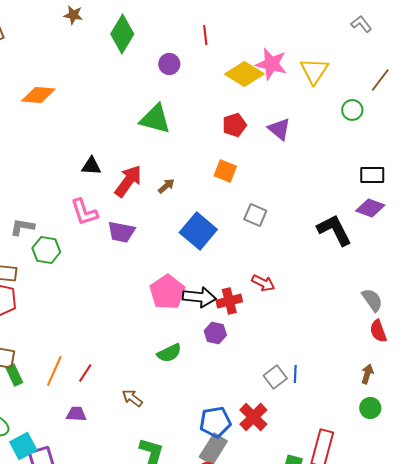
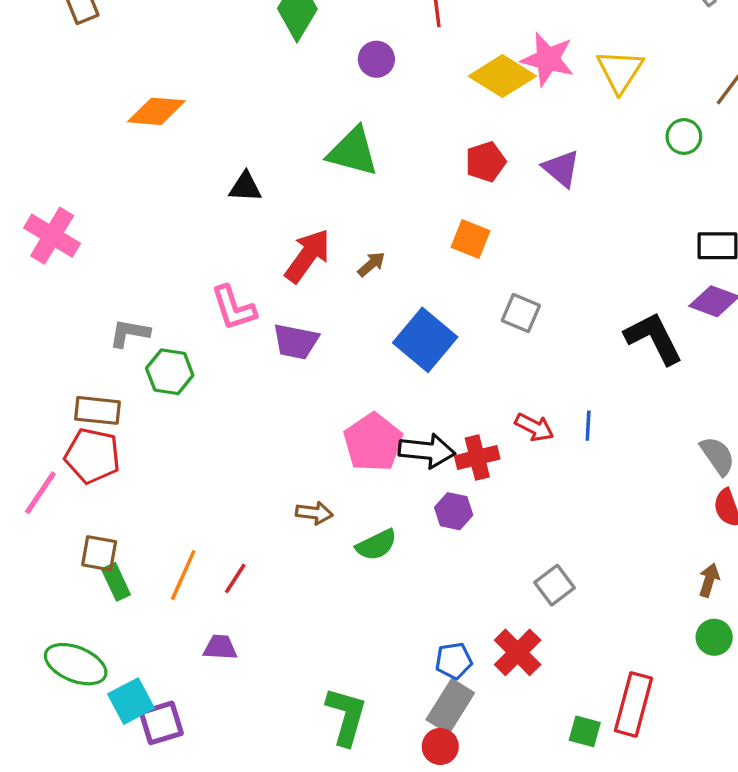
black triangle: (91, 166) -> (245, 187), moved
blue line: (295, 374) -> (588, 426), moved
brown arrow: (132, 398) -> (314, 513), moved, turned 150
blue pentagon: (215, 422) -> (454, 661), size x0.7

